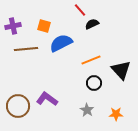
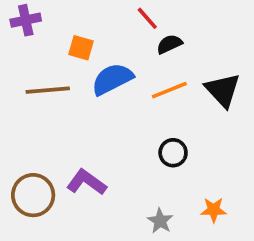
purple cross: (13, 26) -> (26, 20), moved
orange line: (91, 60) -> (169, 90), moved
black triangle: (121, 70) -> (223, 90), moved
gray star: (87, 110) -> (160, 221), moved

